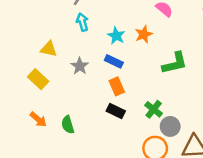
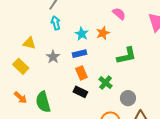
blue rectangle: (114, 61) -> (80, 54), turned -40
green cross: (154, 109) -> (106, 83), moved
green semicircle: (68, 125) -> (43, 102), size x1.5
gray circle: (170, 126) -> (128, 98), moved

